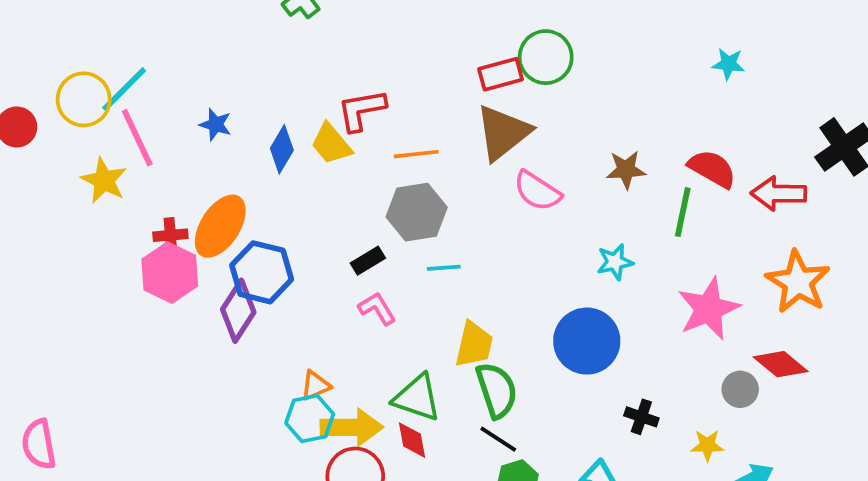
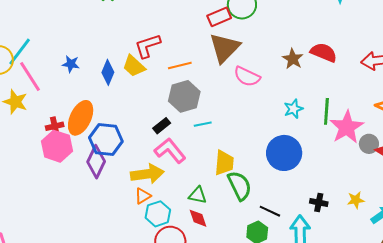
red semicircle: (712, 169) -> (324, 52), moved
brown star: (626, 170) -> (293, 59), turned -30
green line: (683, 212) -> (326, 111), moved
pink L-shape: (377, 309) -> (170, 151), size x1.5
gray circle: (740, 389) -> (369, 144), moved
green triangle: (417, 398) -> (198, 195), size x0.7
black cross: (641, 417) -> (319, 203), moved
cyan hexagon: (310, 419) -> (158, 214), moved
yellow arrow: (352, 427) -> (147, 174), moved
black line: (498, 439) -> (270, 211), moved

